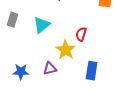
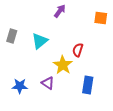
purple triangle: (50, 69) -> (48, 83), turned 48

